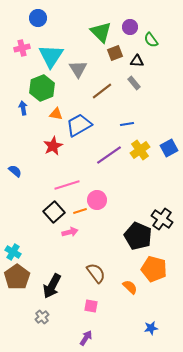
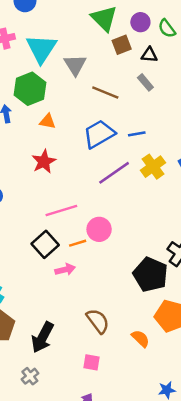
purple circle: (130, 27) -> (140, 22), moved
brown line: (102, 91) -> (105, 93), turned 60
blue trapezoid: (79, 125) -> (99, 134), moved

